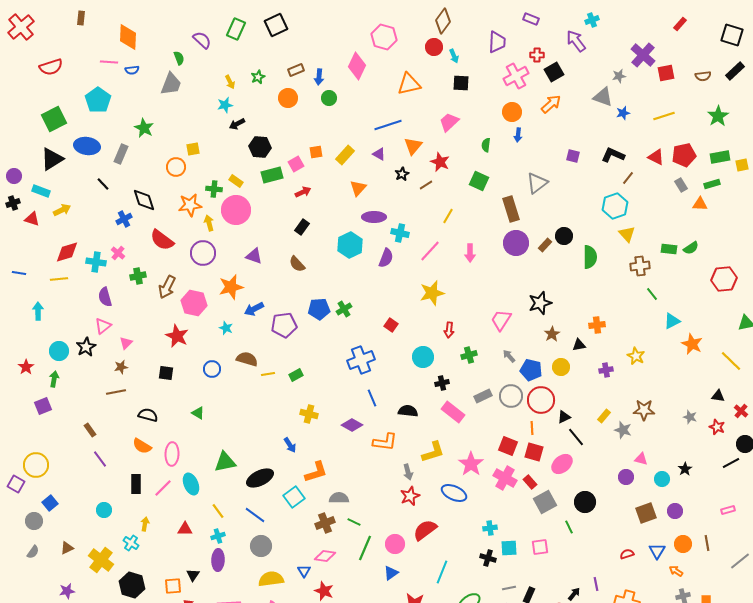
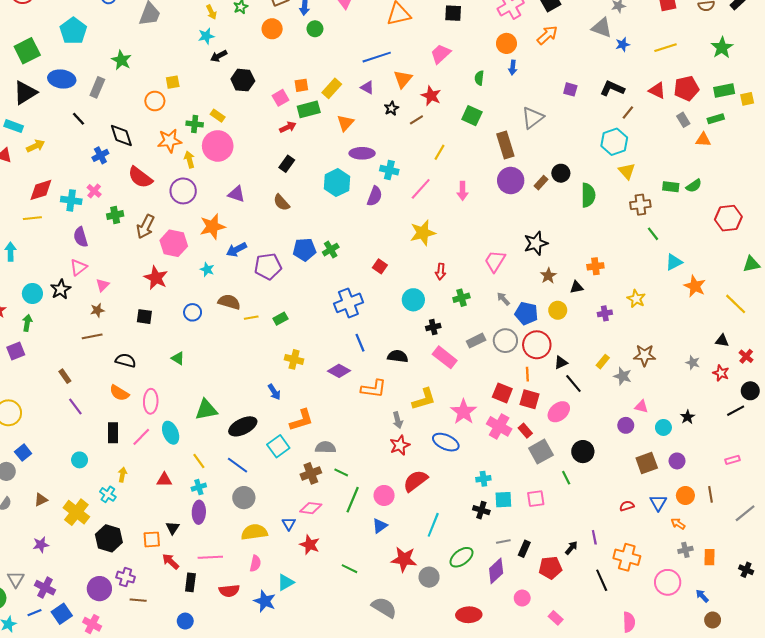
green rectangle: (272, 175) -> (309, 109), moved

